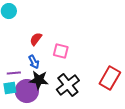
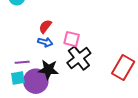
blue arrow: (34, 62) -> (45, 42), moved, turned -48
black cross: (68, 85) -> (79, 58), moved

